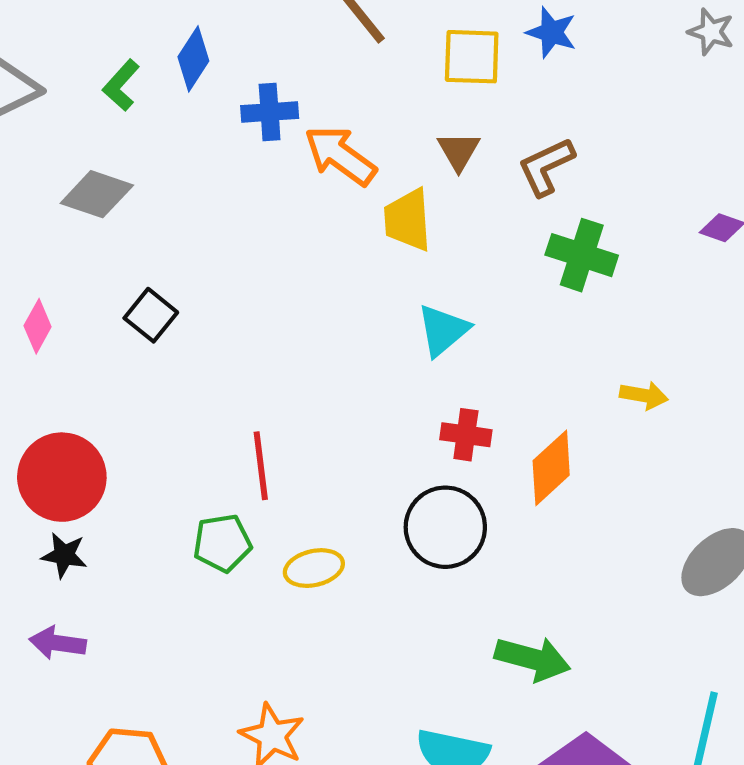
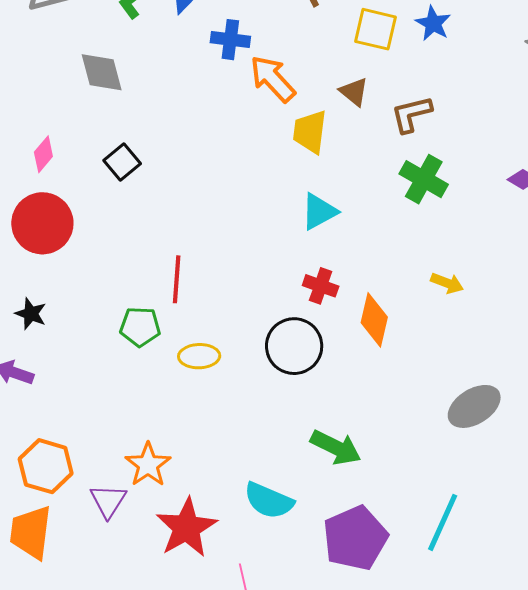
brown triangle: (459, 151) -> (354, 92), turned -32
gray diamond: (97, 194) -> (102, 72), turned 45
orange diamond: (551, 468) -> (374, 320), turned -46
red circle: (62, 477) -> (42, 223), moved

